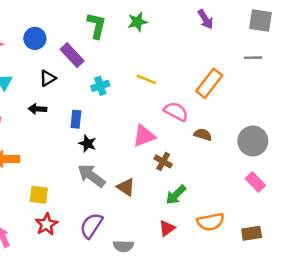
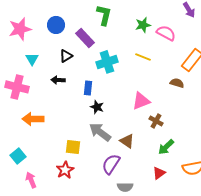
green star: (137, 22) -> (143, 25), moved
cyan cross: (100, 86) -> (107, 62), size x1.5
pink semicircle: (176, 112) -> (166, 33), moved
brown semicircle: (203, 135) -> (177, 83), moved
yellow square: (39, 195) -> (73, 147), moved
purple semicircle: (91, 226) -> (111, 164), moved

